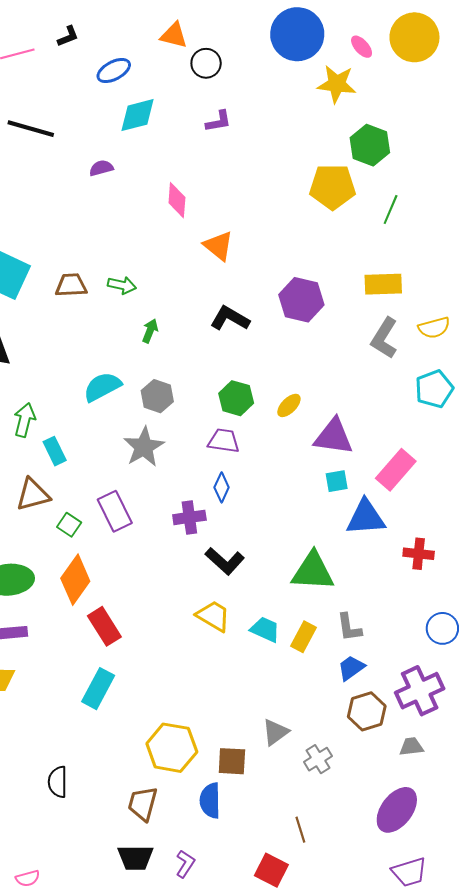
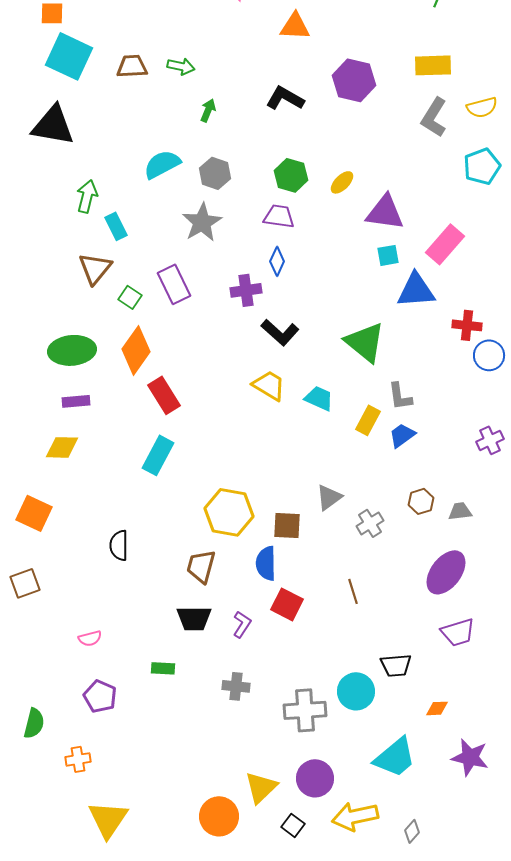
orange triangle: (218, 246) -> (295, 26), moved, turned -36
brown triangle: (33, 495) -> (95, 268), turned -36
green triangle: (313, 571) -> (365, 342), turned 36
blue circle: (442, 628) -> (489, 355), moved
yellow rectangle: (303, 637) -> (368, 420), moved
purple cross: (420, 691) -> (490, 440), moved, size x0.6
brown hexagon: (367, 711) -> (421, 501), moved, size x0.7
red square: (271, 870) -> (287, 604), moved

